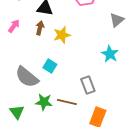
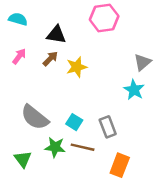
gray triangle: (117, 20) -> (142, 62), moved
brown arrow: (40, 28) -> (50, 59), turned 32
cyan square: (50, 66) -> (74, 122), moved

